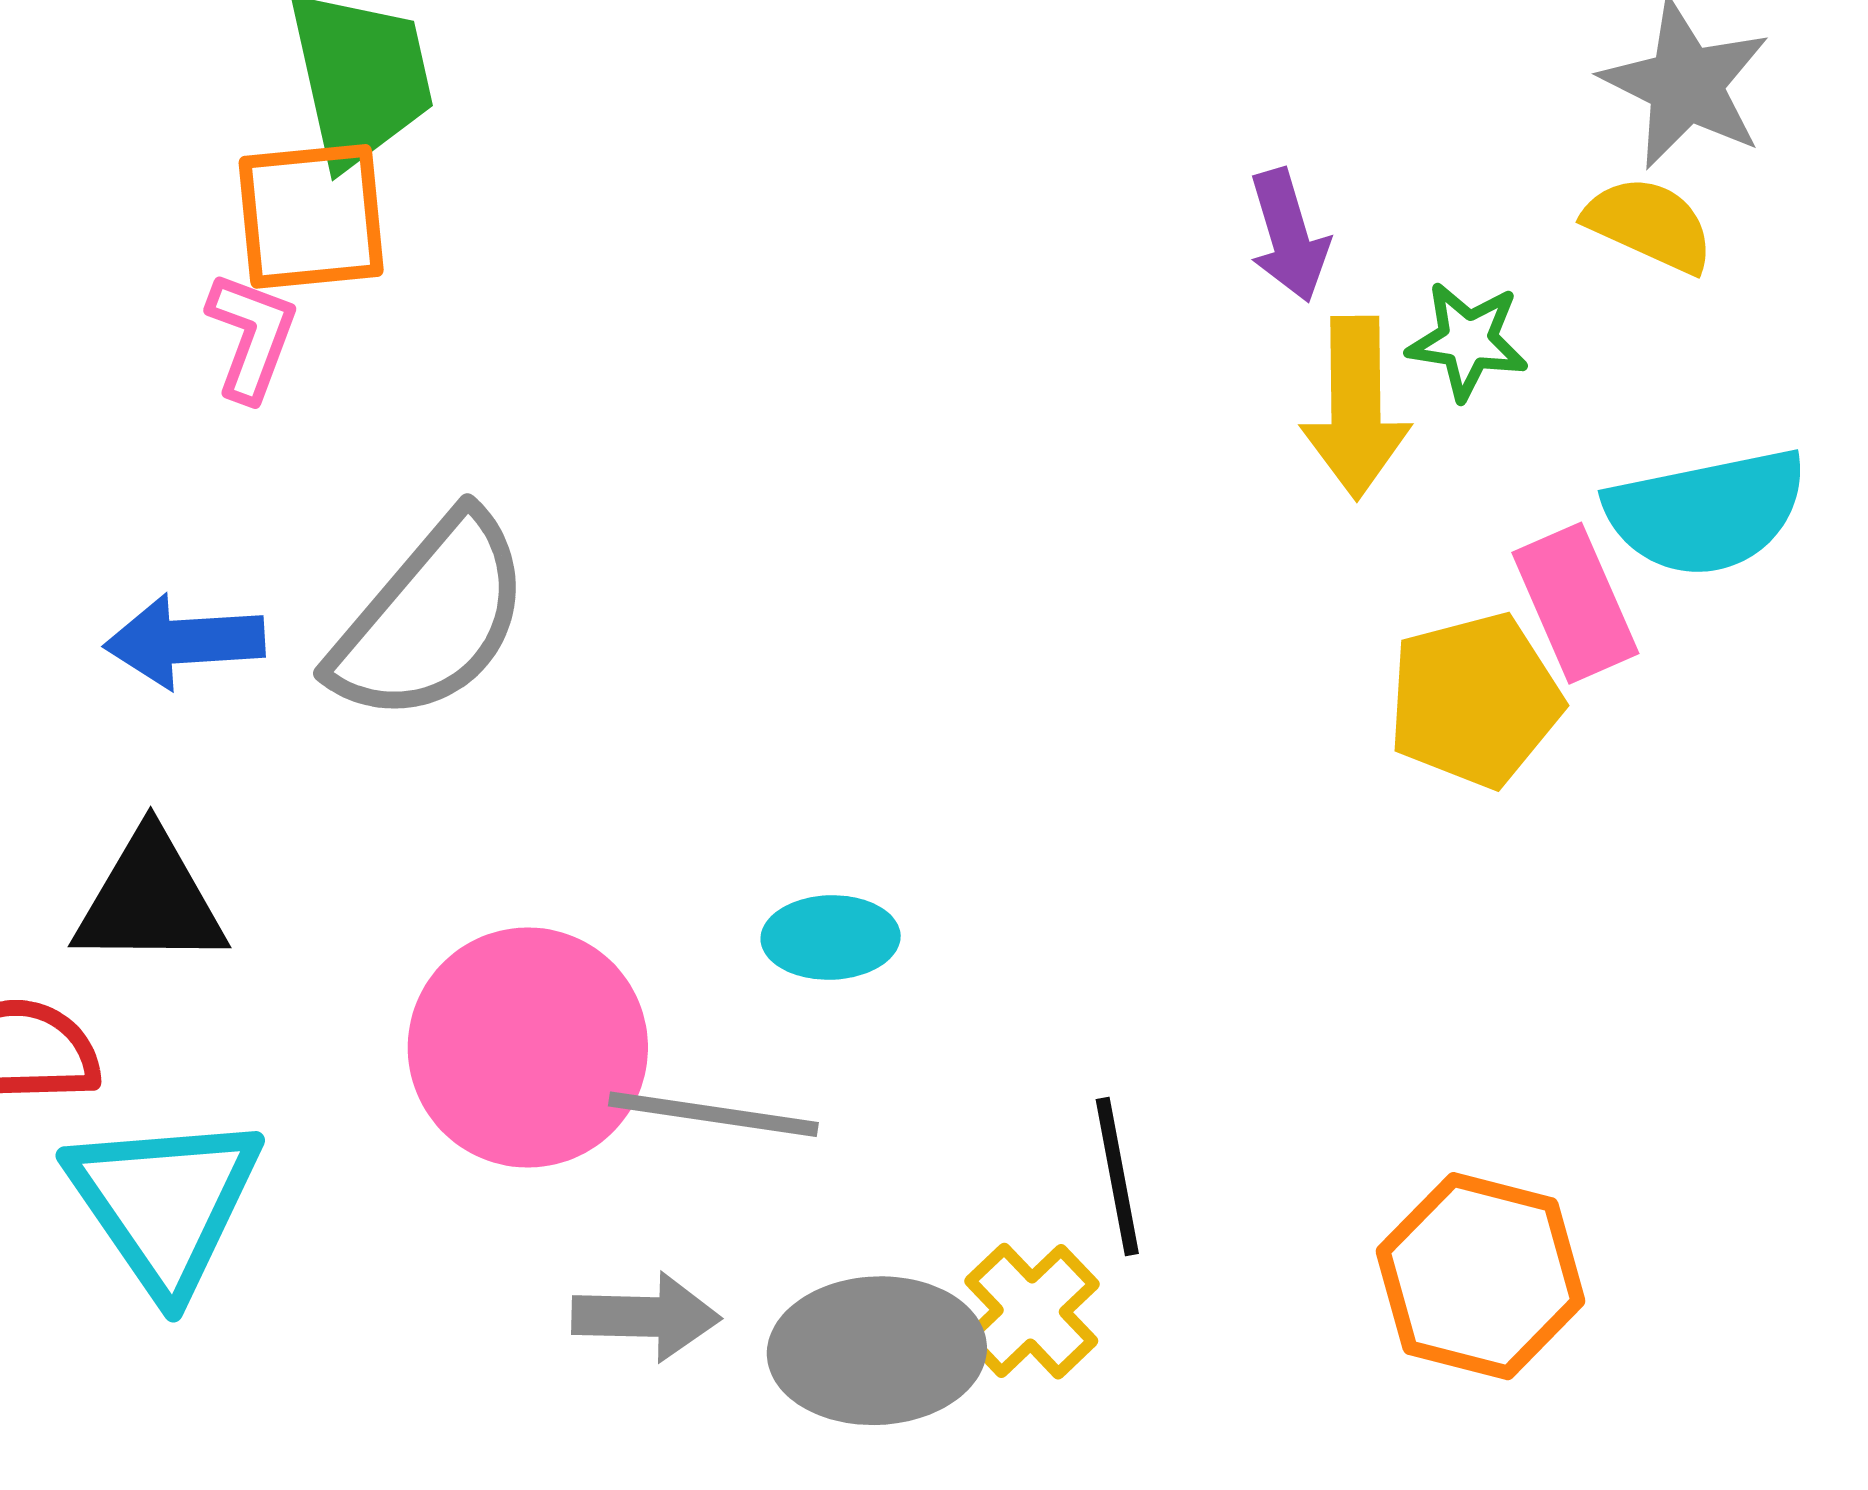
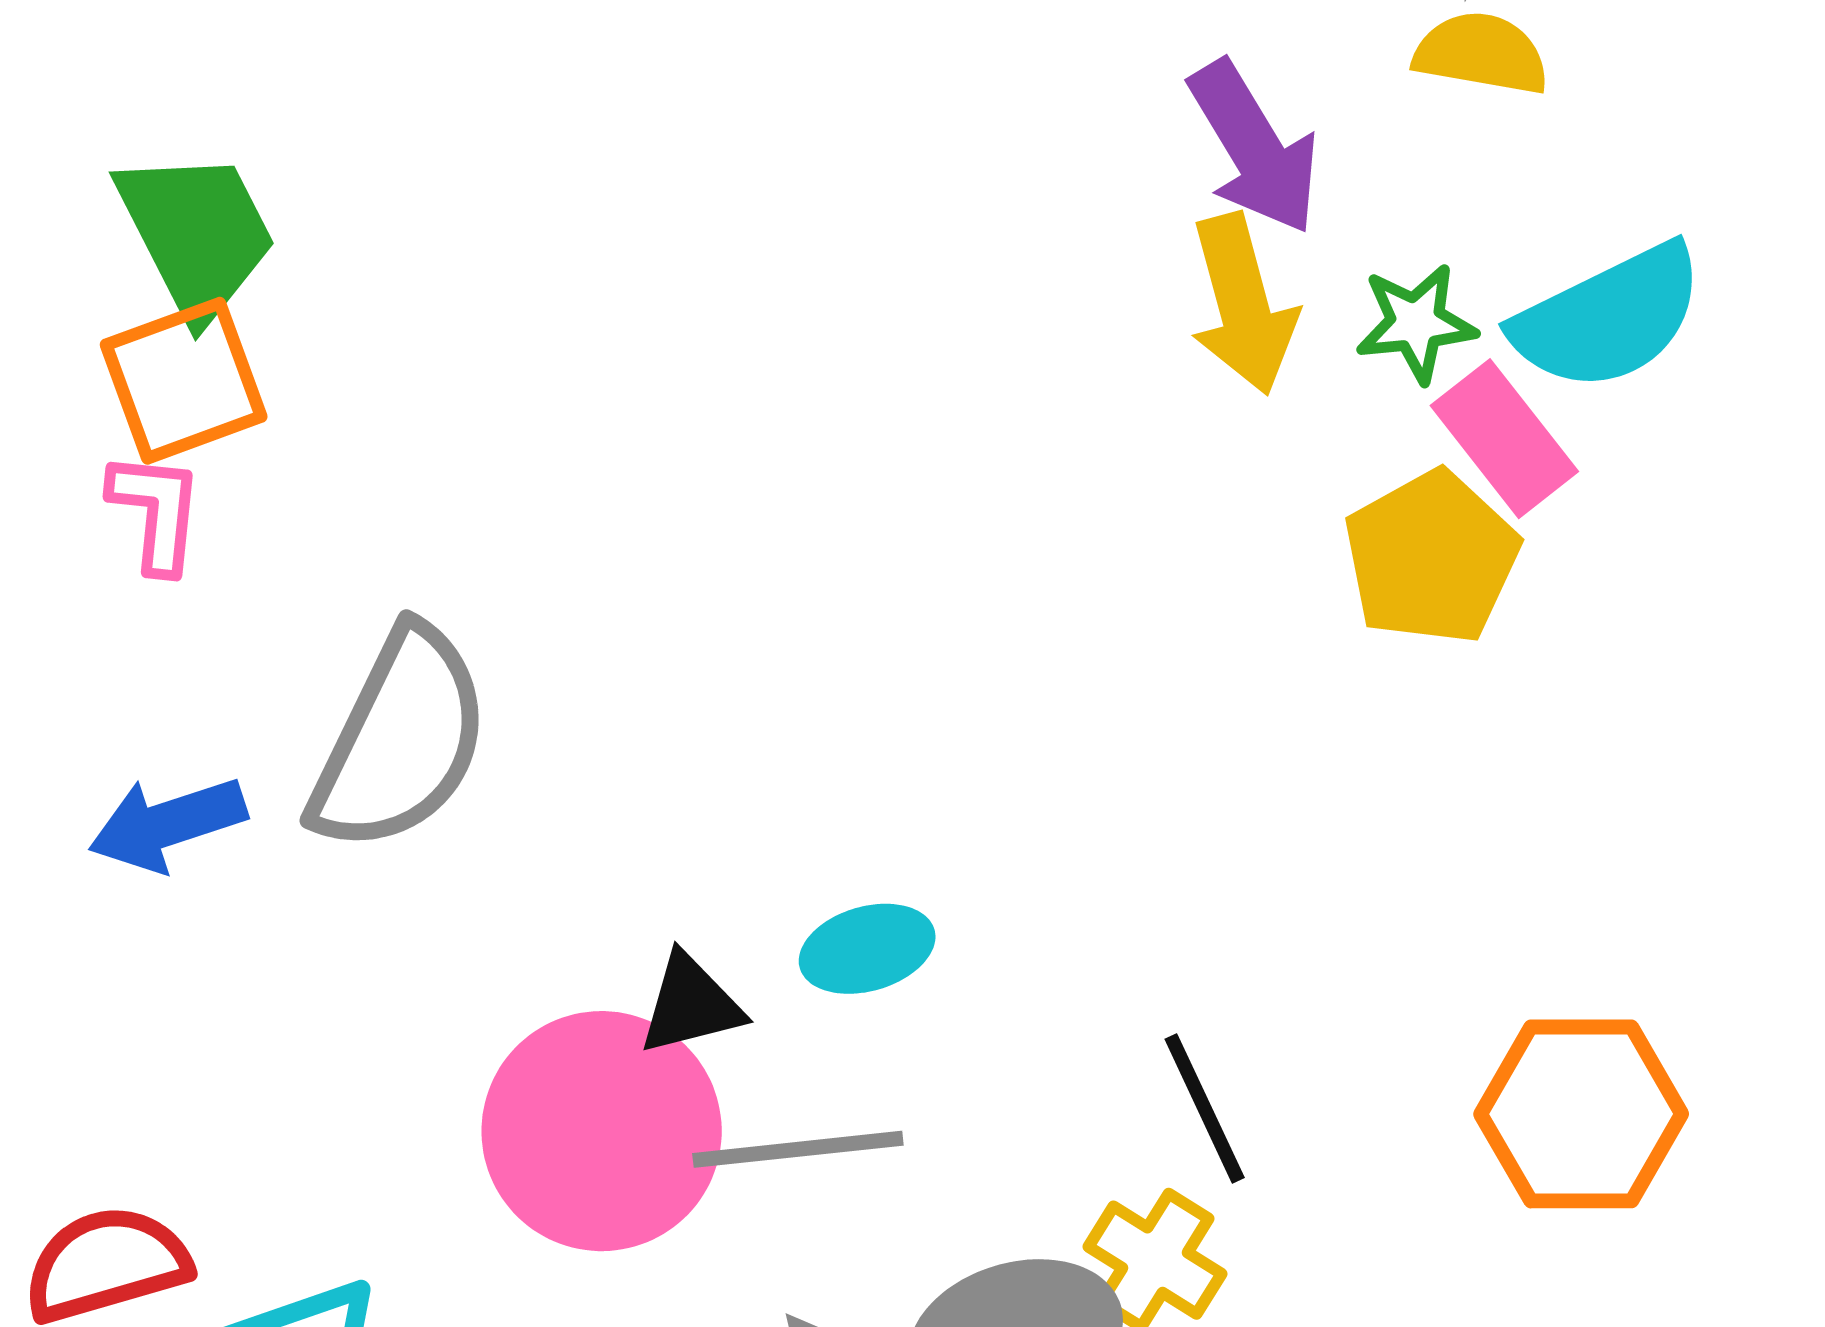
purple arrow: (1289, 235) -> (1254, 147), moved, size x1.4
green star: (1468, 341) -> (1416, 323), moved
black triangle: (150, 900) -> (691, 1004), moved, size x0.7

